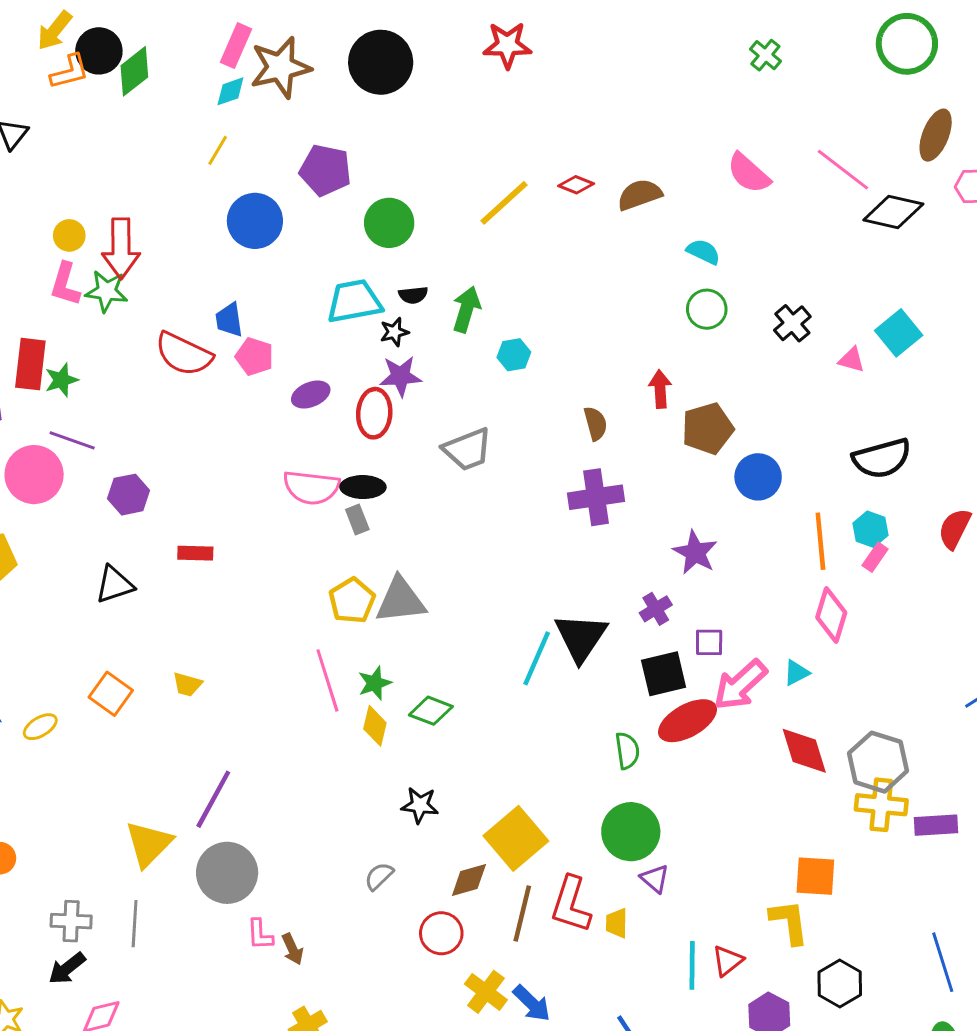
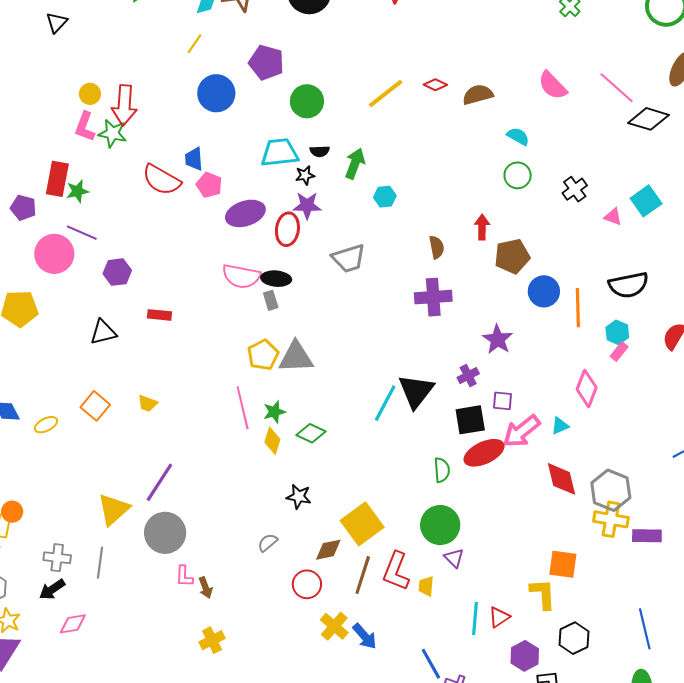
purple ellipse: (311, 394) -> (245, 213), size x1.5
orange line: (820, 541) -> (578, 308), moved

